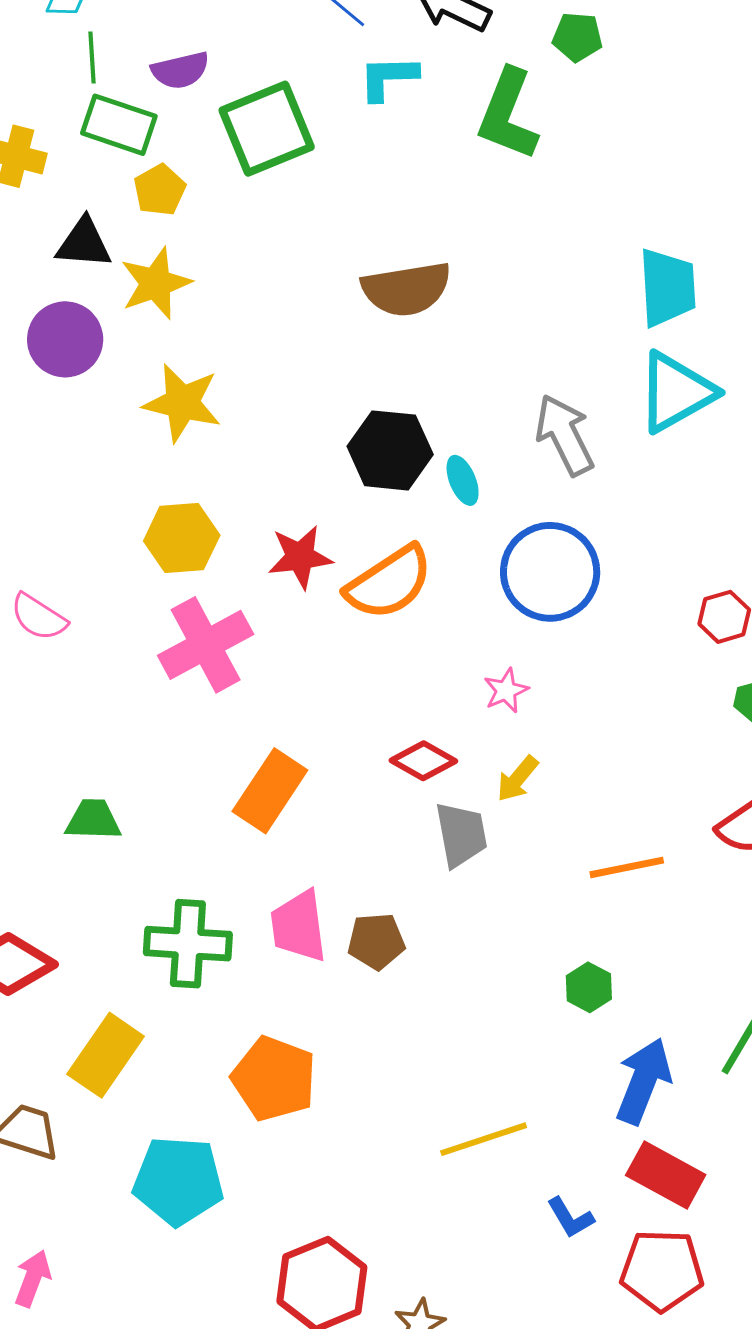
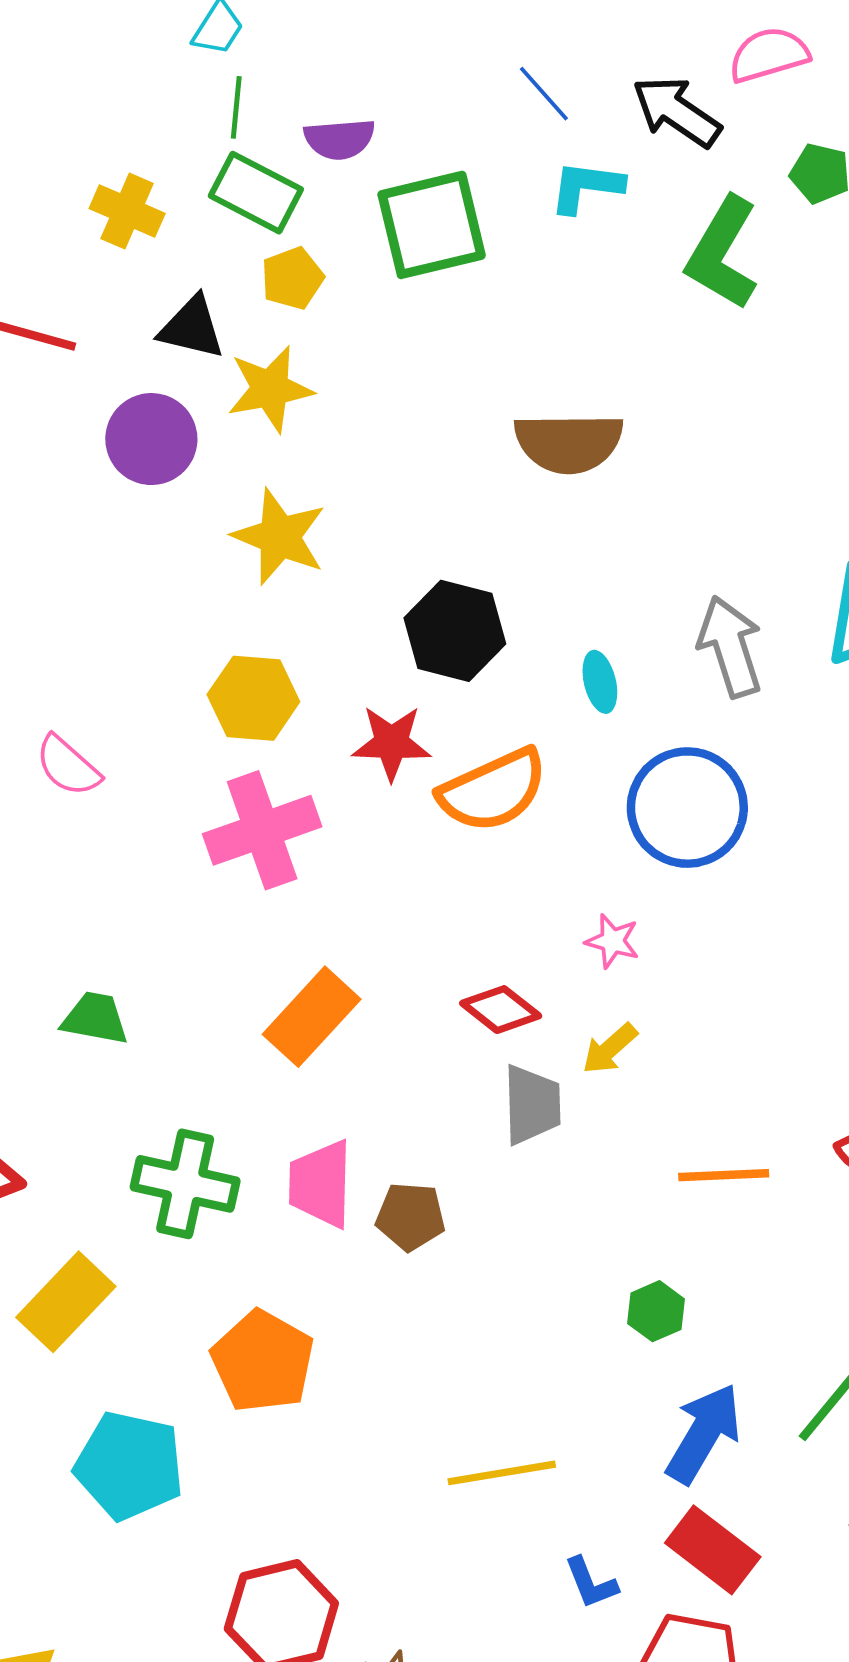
black hexagon: (390, 450) -> (455, 631), moved
pink star: (506, 691) -> (612, 941), turned 30

